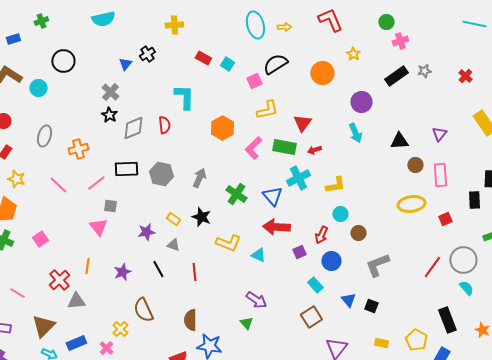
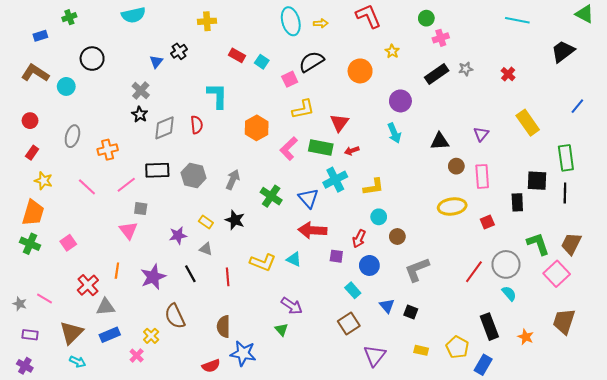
yellow L-shape: (228, 243) -> (263, 262), moved
purple square: (299, 252) -> (336, 256), turned 32
purple star: (122, 272) -> (153, 277), size x1.4
blue rectangle: (76, 343) -> (110, 335), moved

